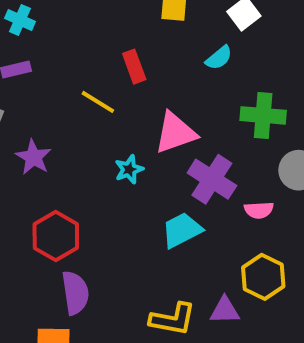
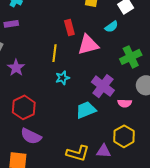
yellow line: (98, 102) -> (54, 53), moved, turned 60
green cross: (263, 115) -> (131, 57), turned -35
pink triangle: (175, 133) -> (88, 45), moved
purple semicircle: (75, 293) -> (31, 136), turned 120

